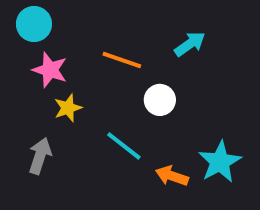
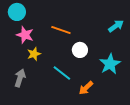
cyan arrow: (190, 44) -> (116, 26), moved
cyan star: (220, 162) -> (110, 64), moved
orange arrow: (172, 176) -> (86, 88), turned -63

